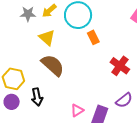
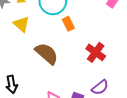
brown semicircle: (53, 65) -> (47, 54), moved

